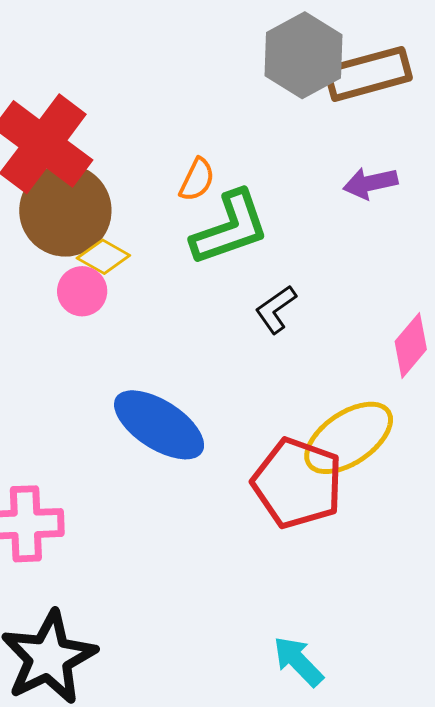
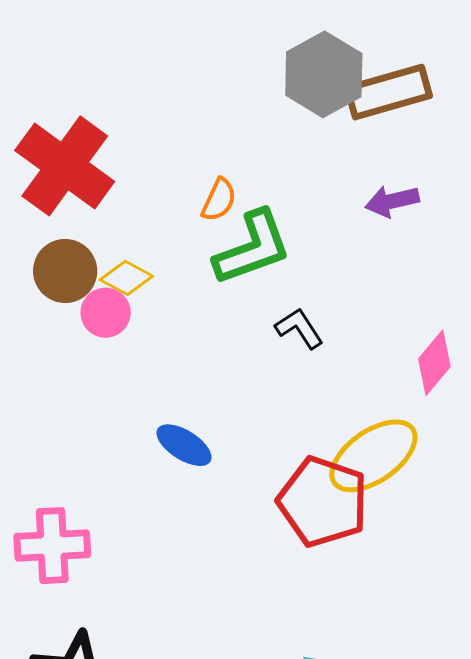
brown circle: (65, 210) -> (65, 271), moved, size x0.7
black L-shape: (276, 309) -> (299, 328), turned 93
blue ellipse: (159, 425) -> (184, 445), size x0.6

